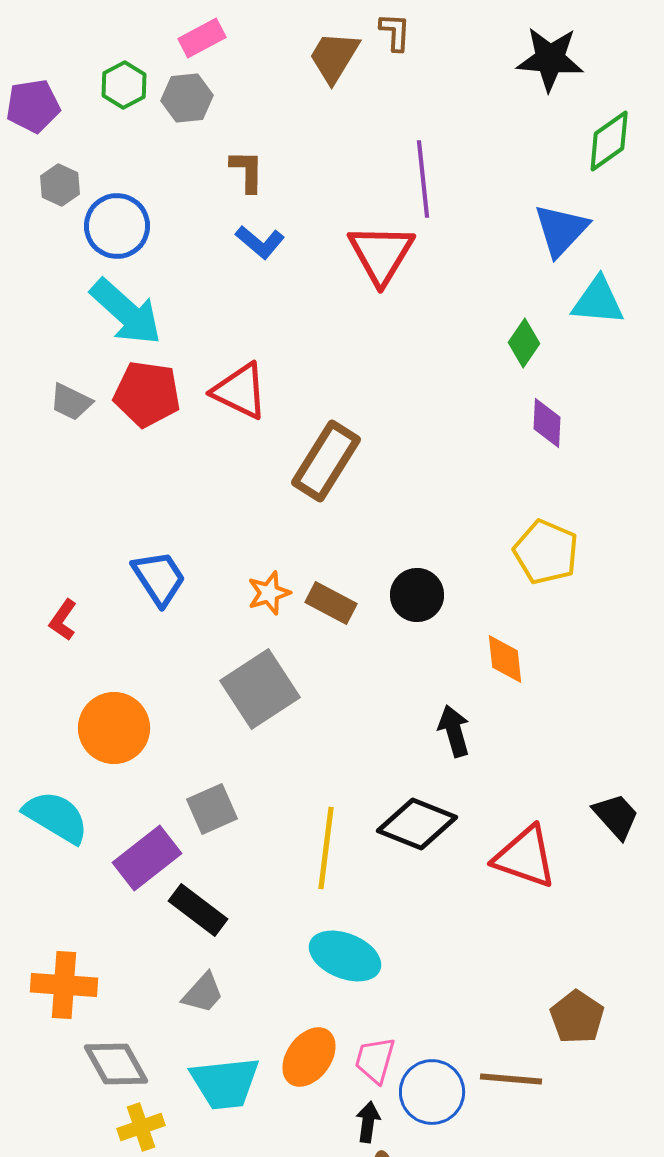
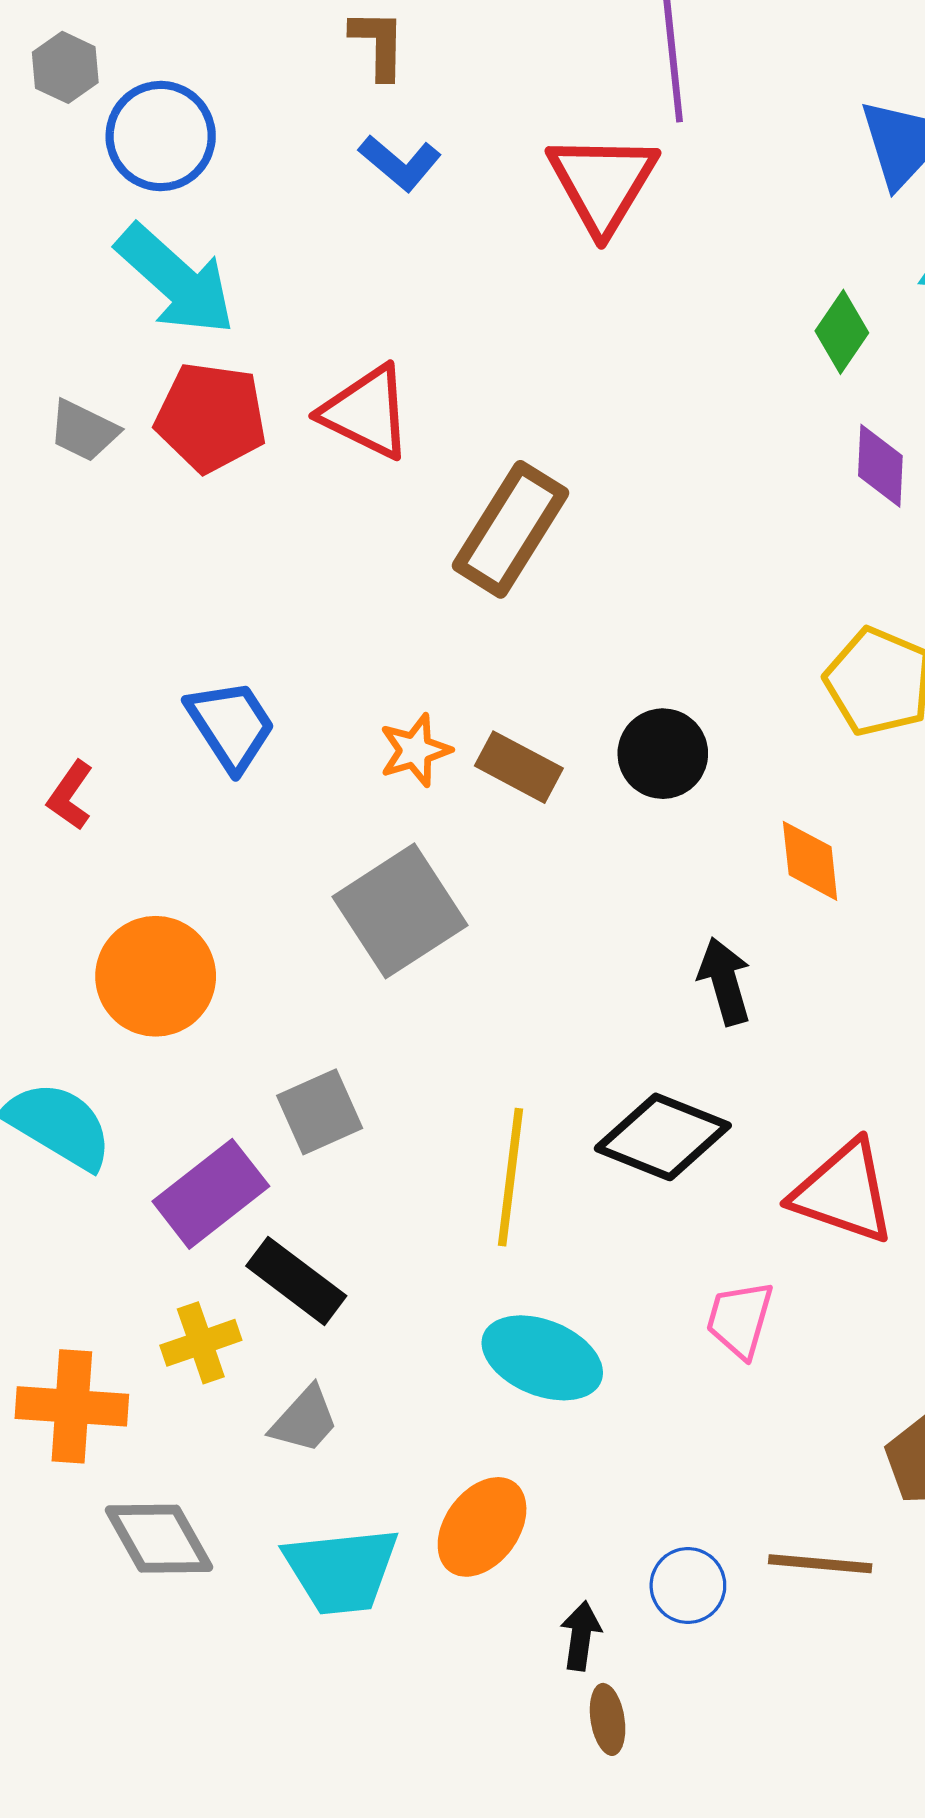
pink trapezoid: (375, 1060) -> (740, 1319), moved
blue circle: (432, 1092) -> (688, 1586), size x0.7
yellow cross: (141, 1127) -> (201, 1343), moved

